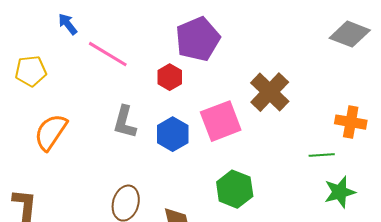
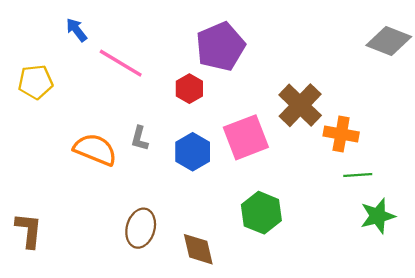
gray L-shape: (125, 122) -> (140, 138), size x0.7
orange cross: (351, 122) -> (341, 134), moved
orange semicircle: (51, 132) -> (95, 150), moved, turned 78

